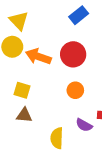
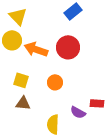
orange circle: (75, 90) -> (55, 82), moved

